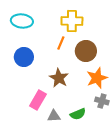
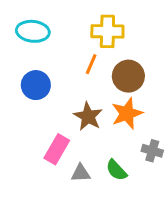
orange star: (97, 78) -> (127, 113), moved
green semicircle: (78, 114) -> (116, 170), turned 70

